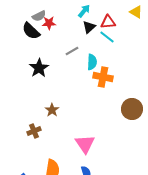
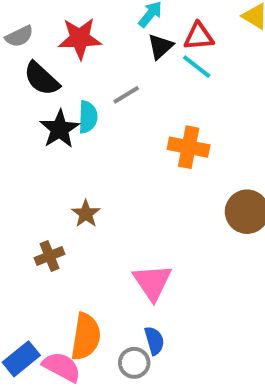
gray semicircle: (39, 16) -> (19, 36), moved
red star: (49, 23) -> (80, 38), size x1.5
black semicircle: (31, 31) -> (41, 79), moved
cyan semicircle: (92, 62) -> (88, 117), moved

